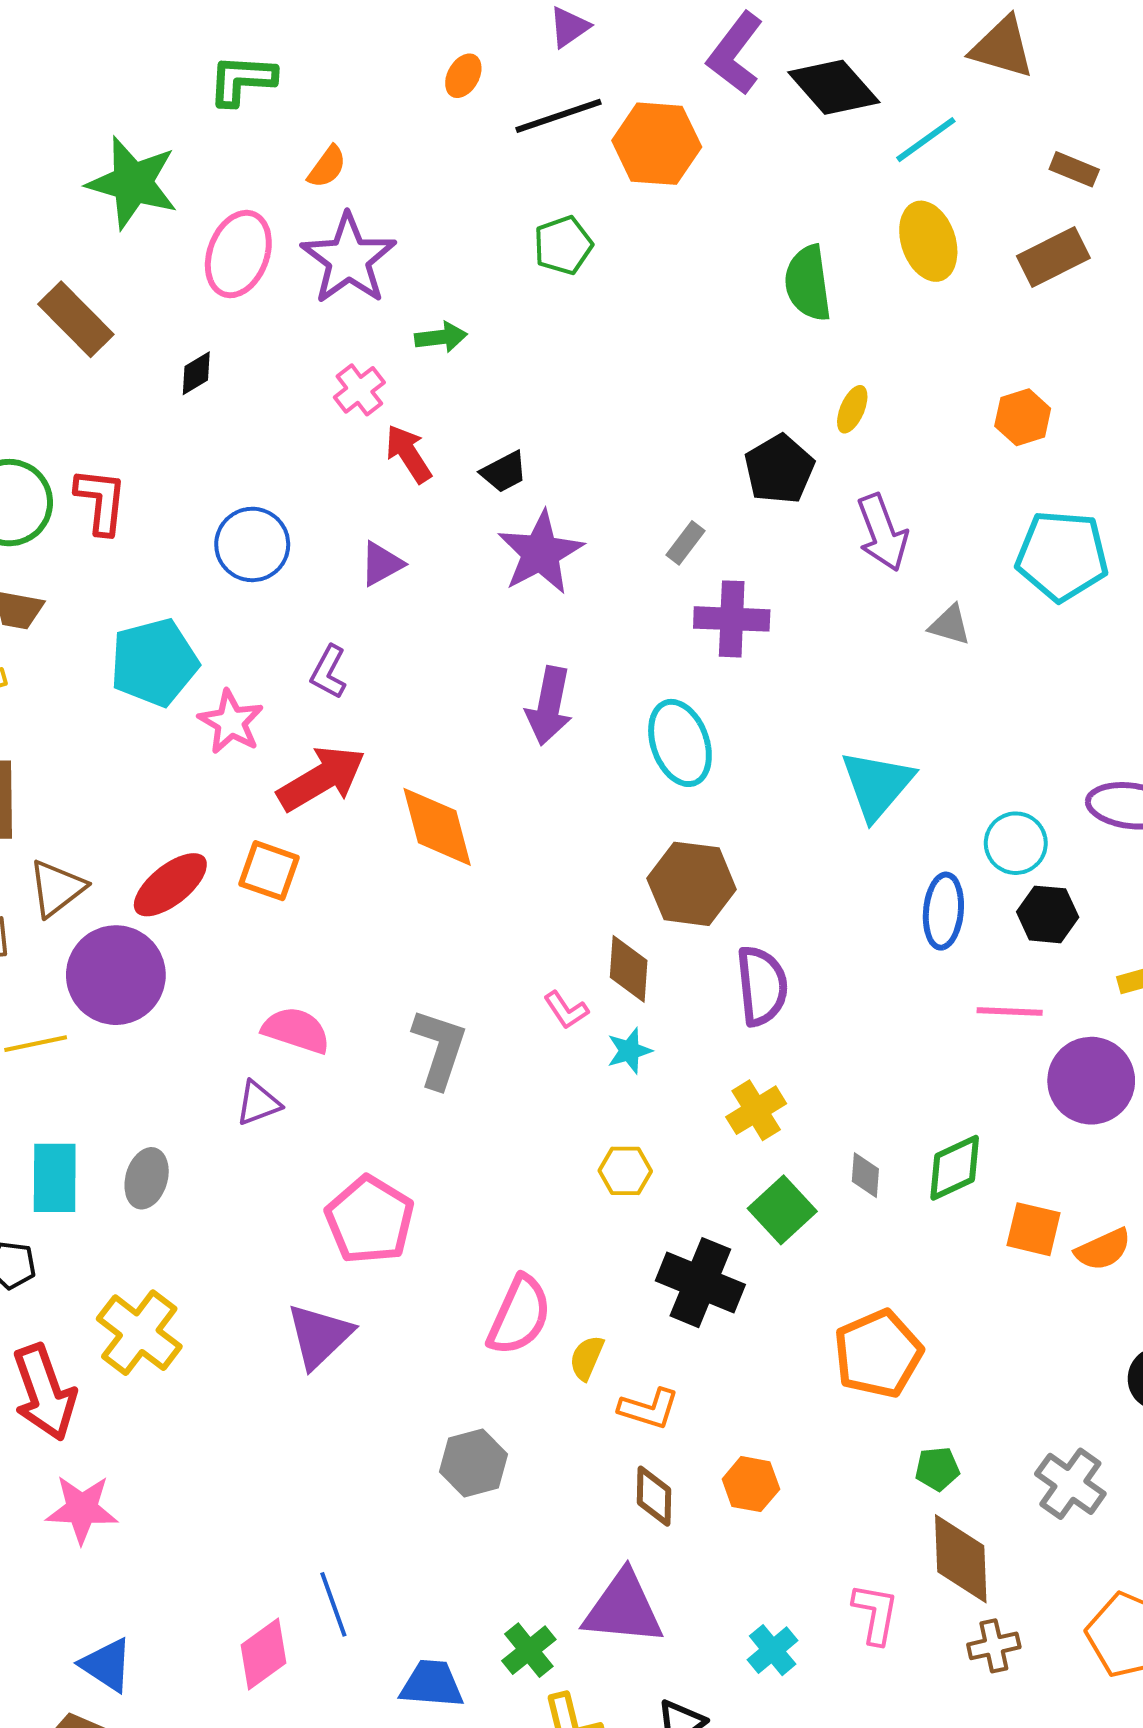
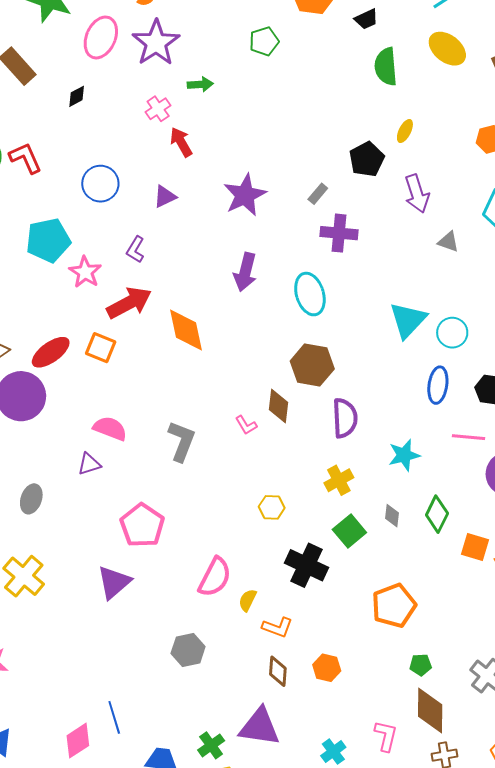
yellow ellipse: (928, 241) -> (447, 49), turned -36
black trapezoid: (504, 472) -> (366, 19), moved
red L-shape: (101, 501) -> (26, 158), turned -33
cyan circle: (1016, 843) -> (452, 333), moved
cyan star: (629, 1051) -> (404, 455), moved, size x1.4
green diamond: (955, 1168) -> (437, 514), turned -42

